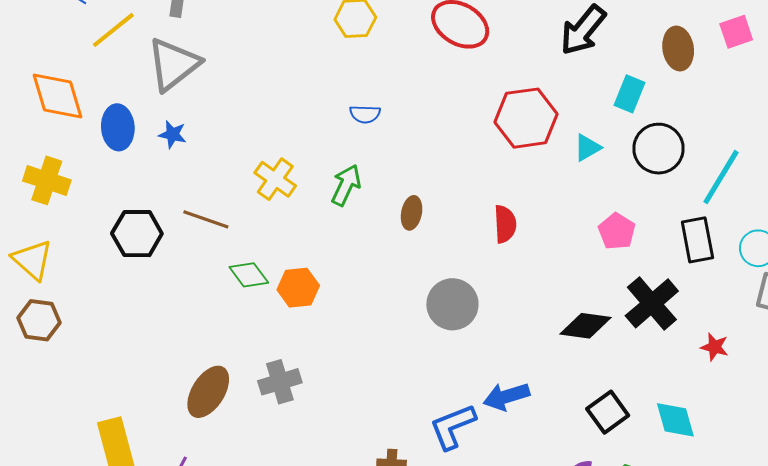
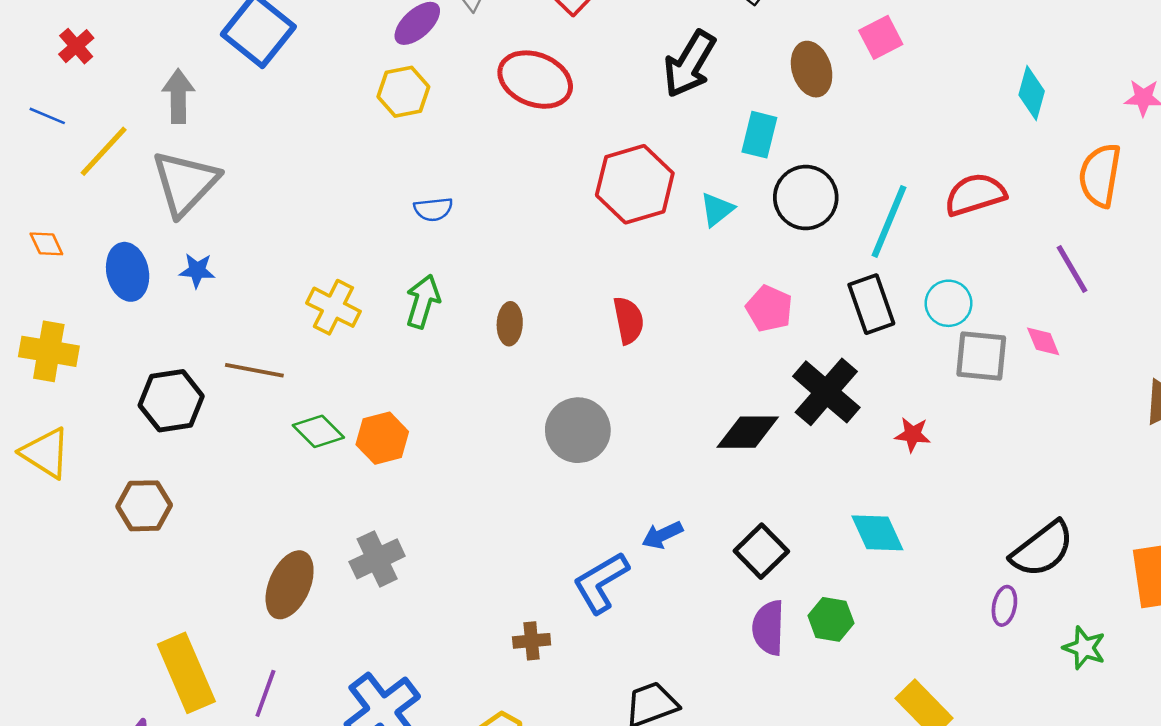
orange diamond: (58, 96) -> (46, 244), size x0.5
brown hexagon: (39, 320) -> (144, 506), moved
blue arrow: (506, 396) -> (662, 535), size x0.7
black square: (608, 412) -> (761, 551), moved

